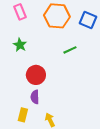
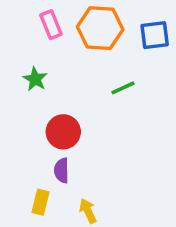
pink rectangle: (20, 12) -> (51, 25), moved
blue square: (88, 20) -> (155, 35), turned -30

